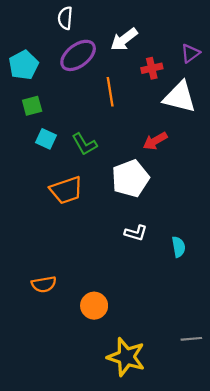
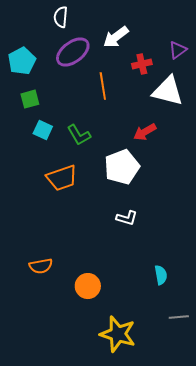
cyan semicircle: (179, 247) -> (161, 275), moved

